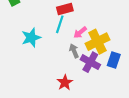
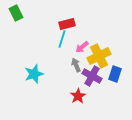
cyan star: (31, 38) -> (34, 74), moved
red star: (65, 82) -> (78, 96), moved

